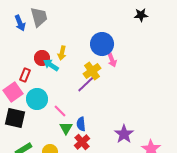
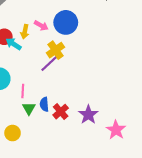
pink arrow: (112, 60) -> (41, 26), moved, turned -40
pink line: (60, 111) -> (23, 91), turned 48
red cross: (82, 142) -> (61, 112), moved

